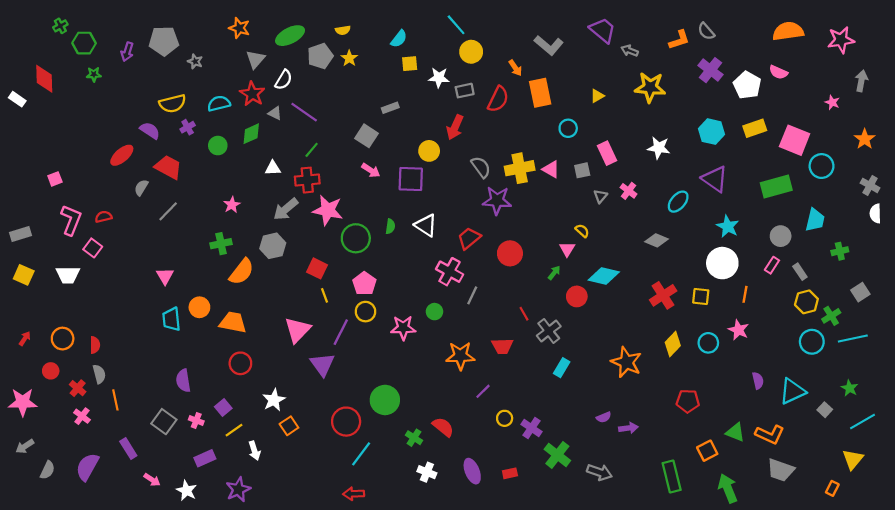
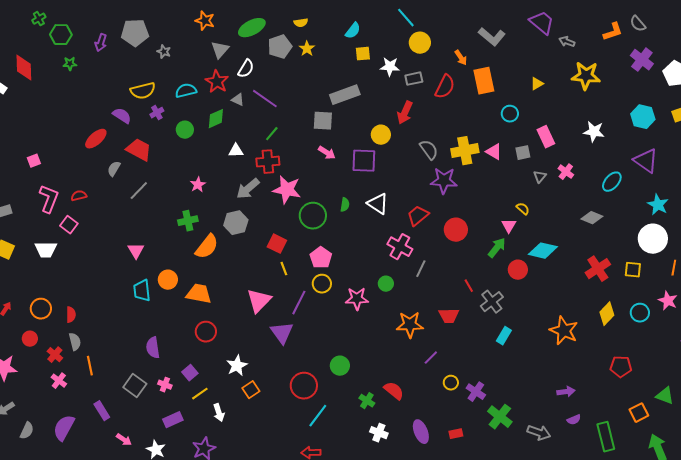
gray rectangle: (390, 108) -> (345, 95), size x1.8
gray square: (367, 136) -> (323, 121), turned -30
green arrow: (554, 273) -> (497, 248), size x1.5
green circle: (385, 400) -> (340, 366), size x0.7
purple semicircle: (604, 417) -> (574, 420), moved

